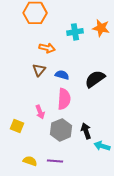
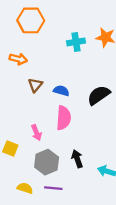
orange arrow: (47, 48) -> (18, 59), moved
gray hexagon: (61, 130) -> (47, 162), moved
black arrow: (86, 131) -> (77, 159), moved

